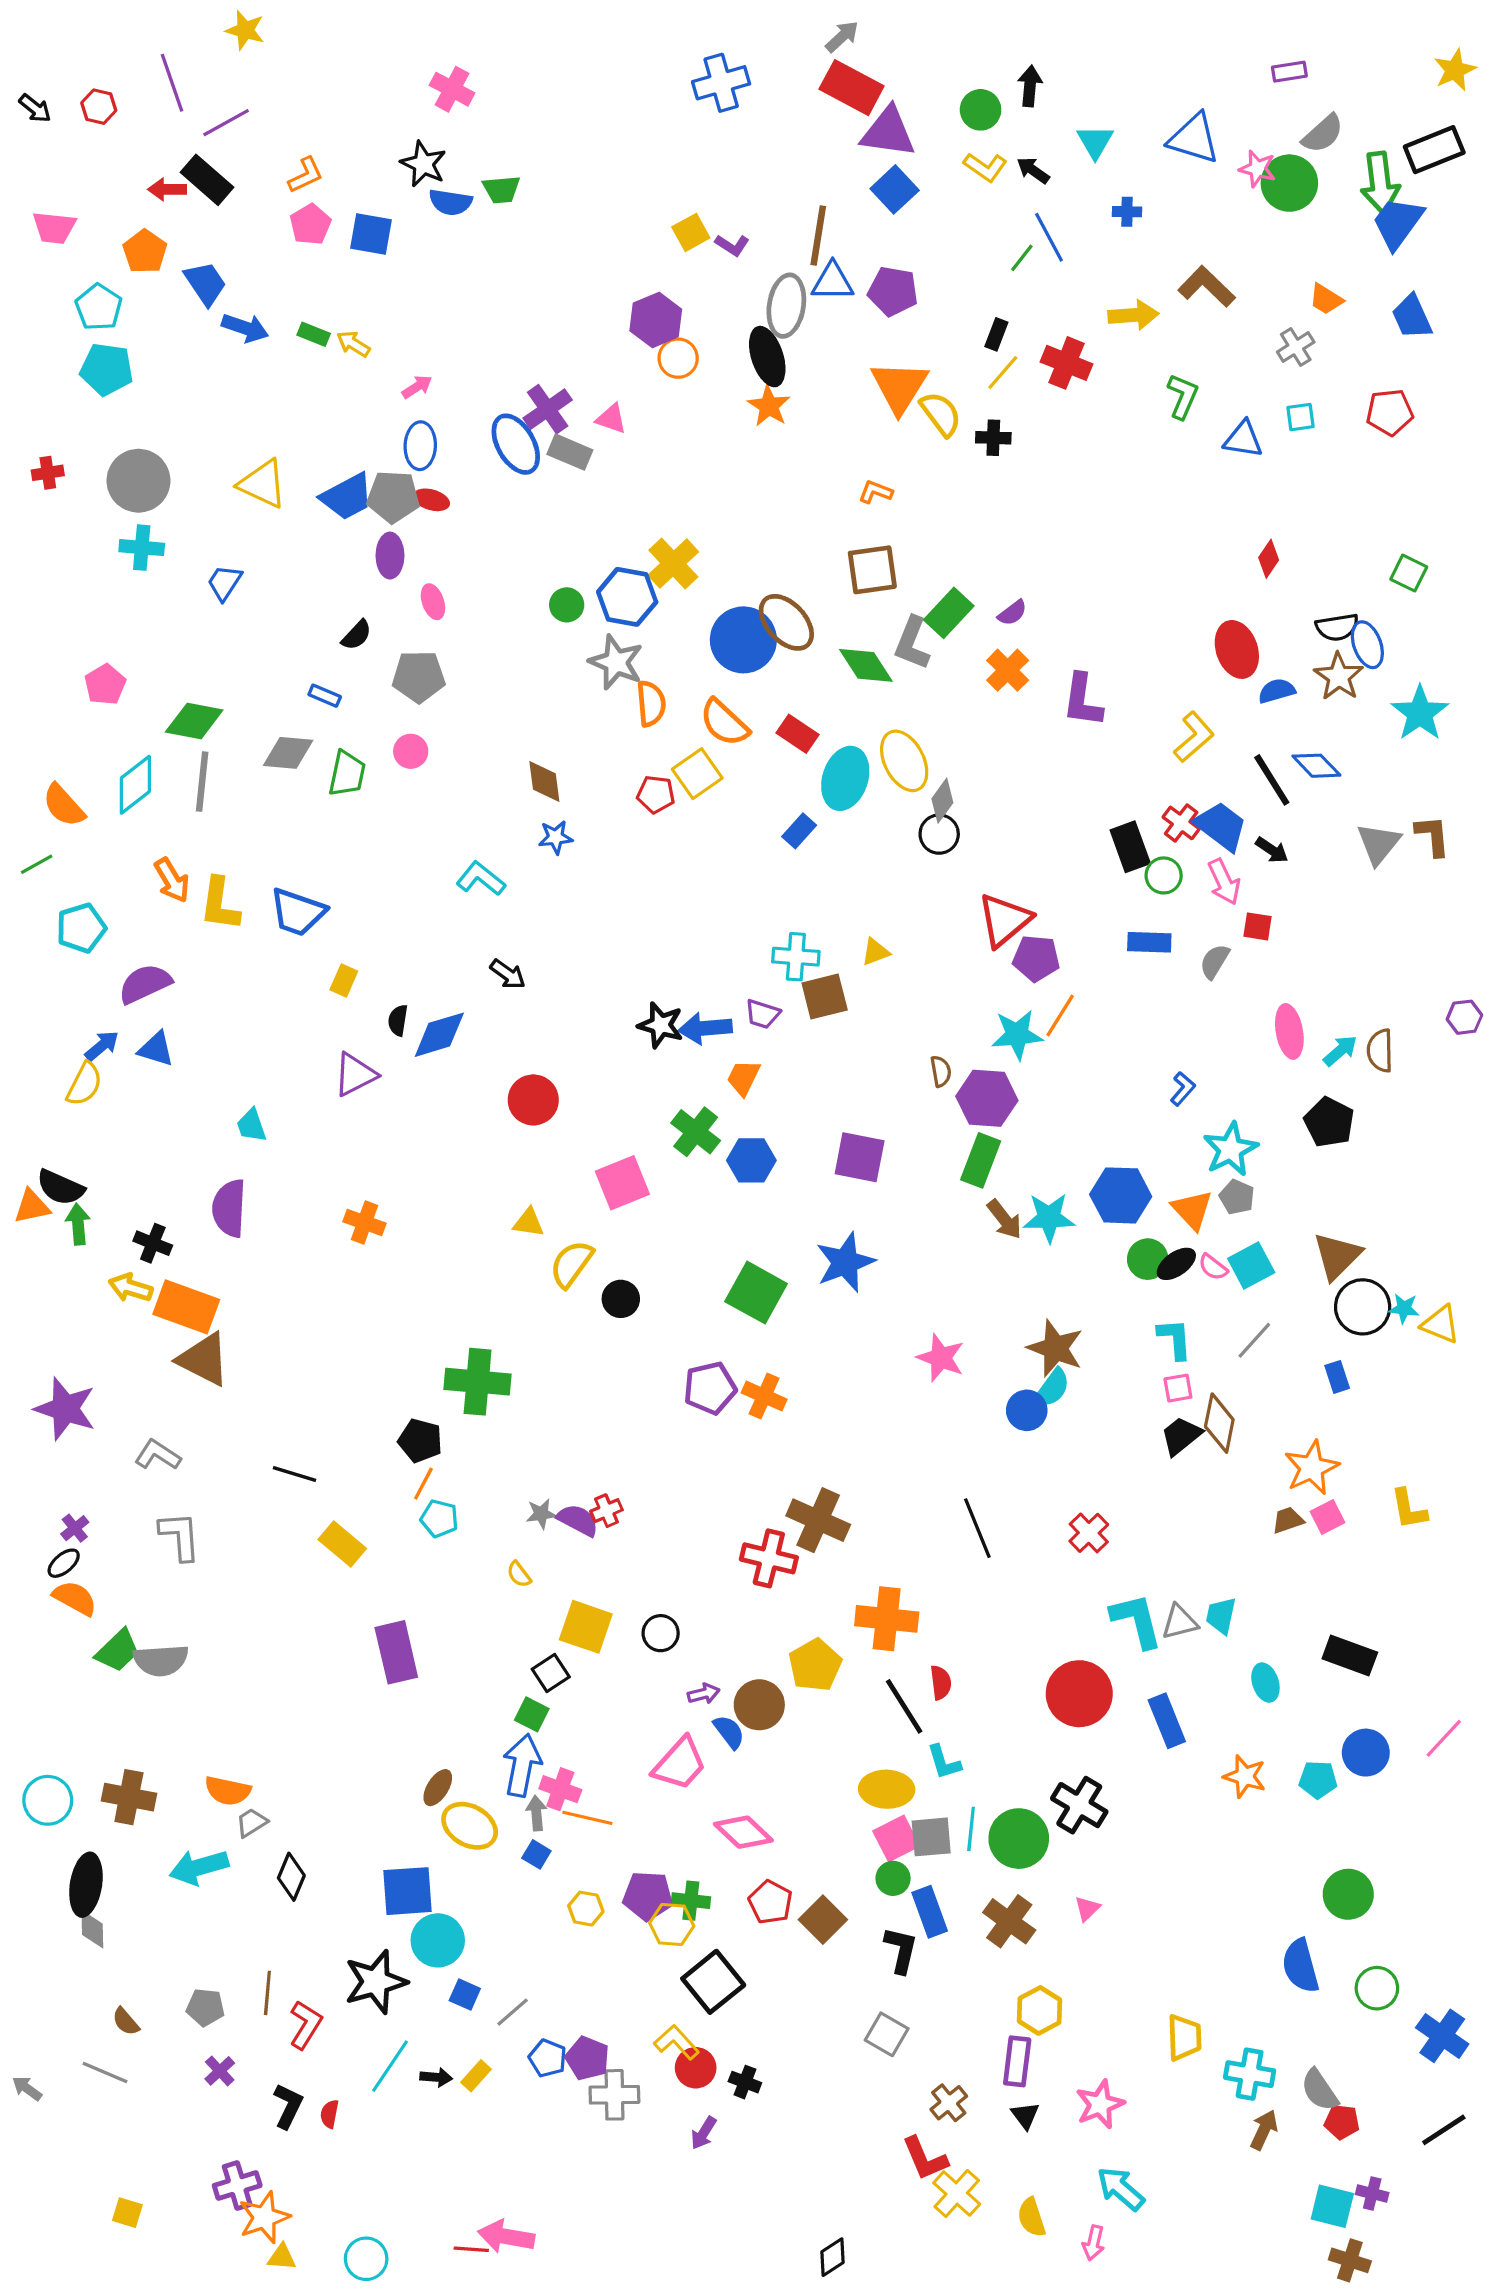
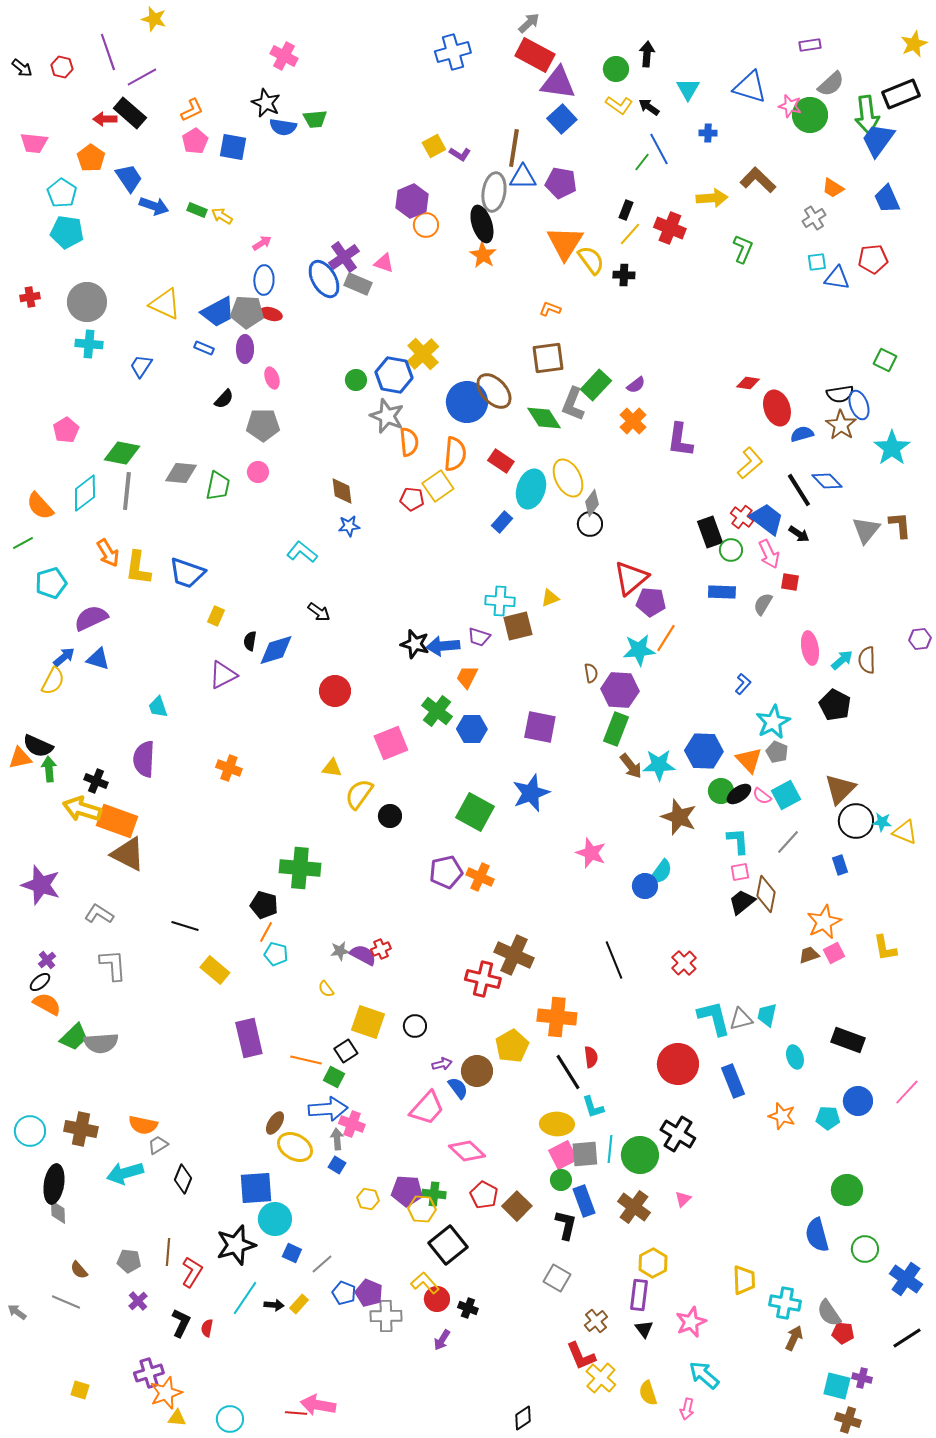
blue triangle: (1243, 439) -> (837, 278), moved
red diamond: (1269, 559) -> (748, 383), moved, turned 65
blue rectangle: (325, 696) -> (204, 348), moved
orange semicircle: (724, 723) -> (455, 454), turned -128
yellow arrow: (131, 1288) -> (82, 809), size x1.4
brown star: (1055, 1348) -> (679, 817), moved
blue arrow: (522, 1765) -> (328, 1109), turned 75
orange line: (587, 1818) -> (306, 1060), moved

